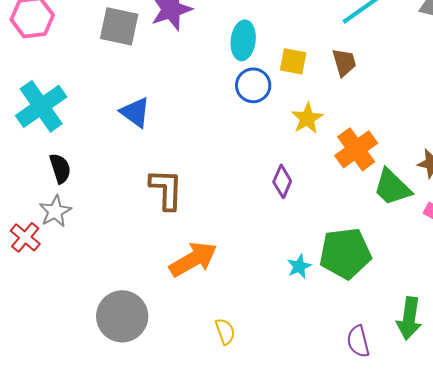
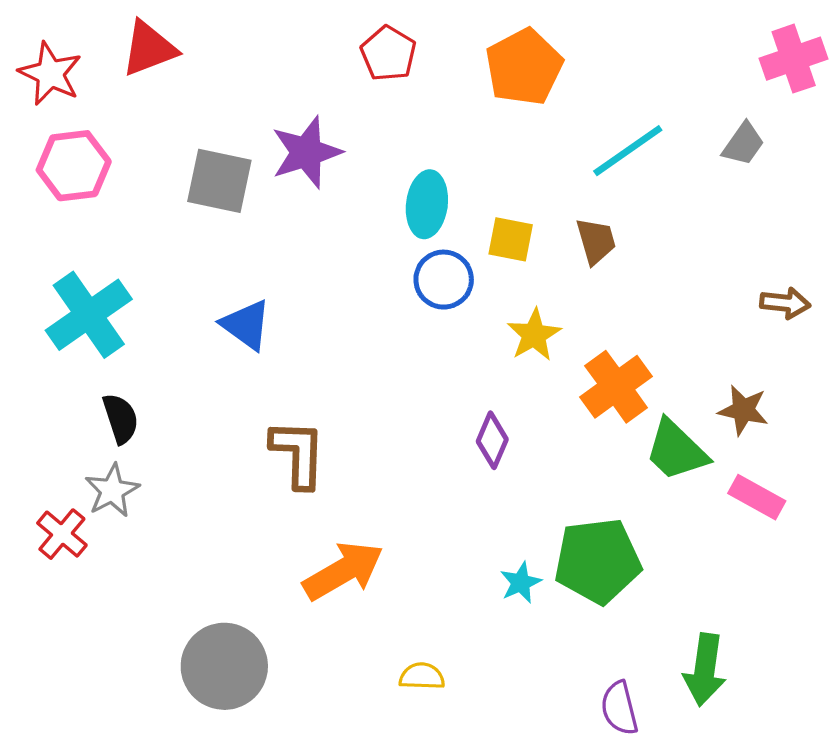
yellow semicircle: (225, 331) -> (422, 676), moved, turned -68

